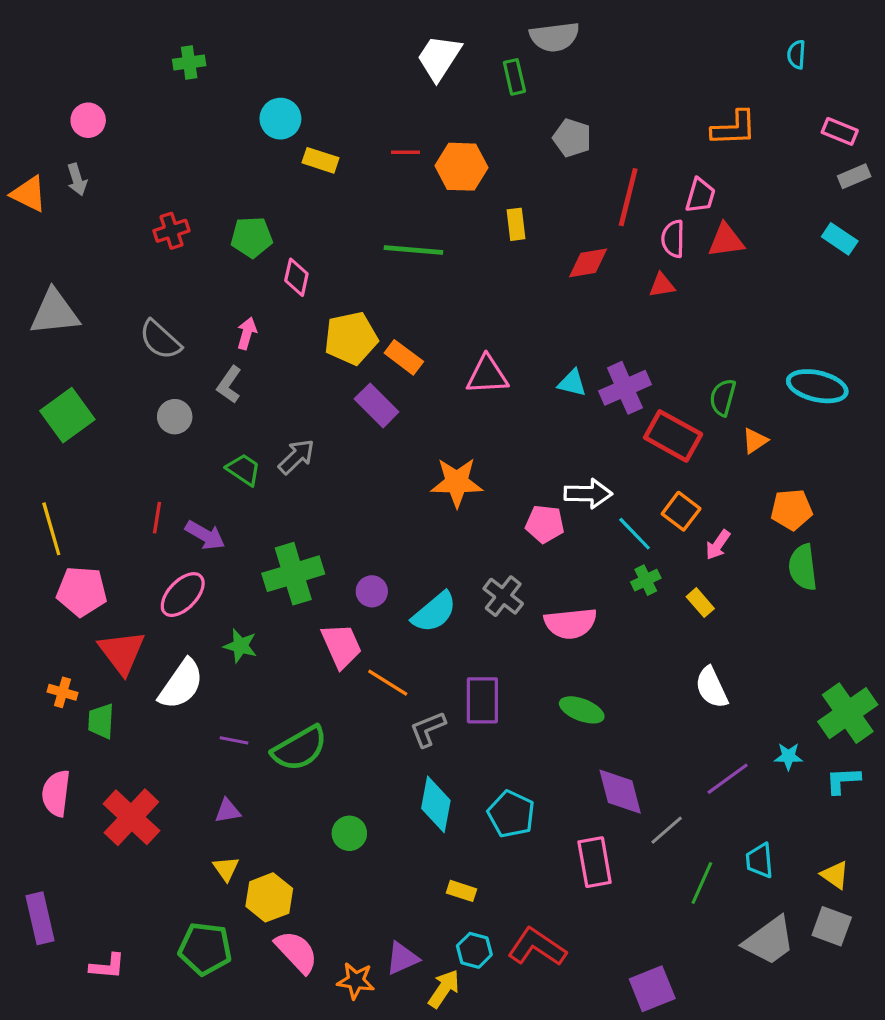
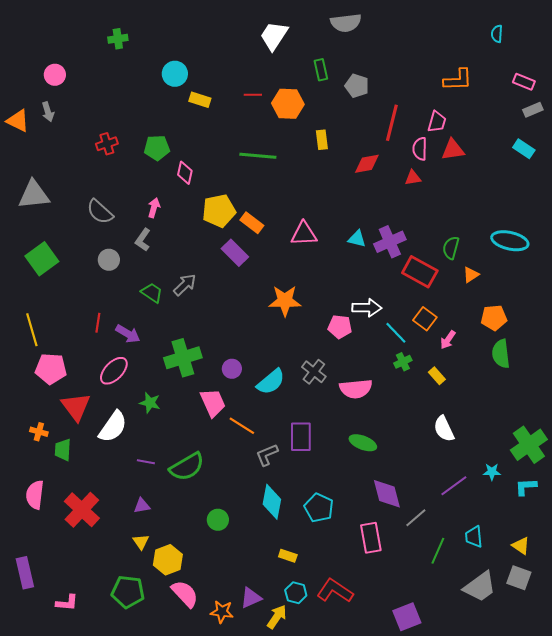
green rectangle: (514, 77) -> (321, 70), moved

